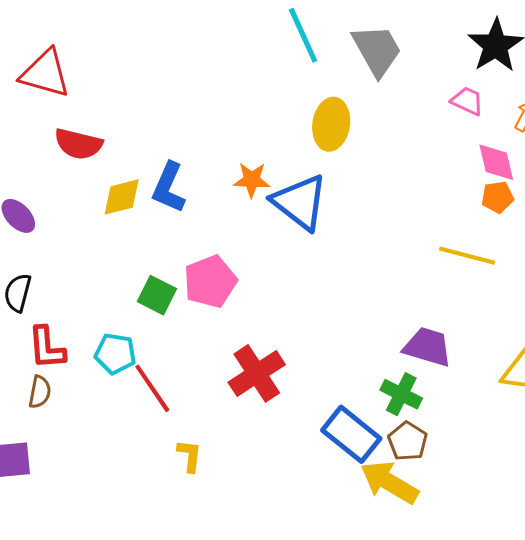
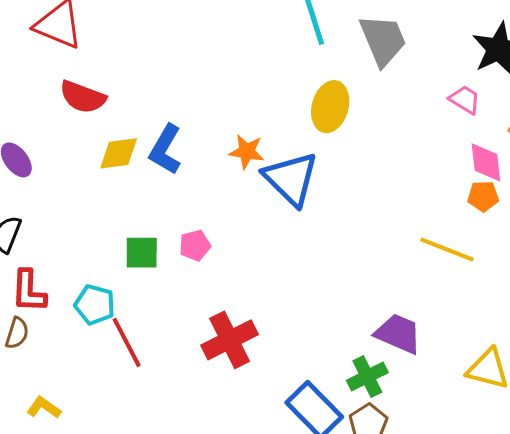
pink pentagon: (210, 281) -> (195, 245), size x0.6
green square: (157, 295) -> (142, 253), turned -33
green cross: (401, 394) -> (367, 376), turned 30
yellow L-shape: (190, 456) -> (44, 408), moved, turned -68

